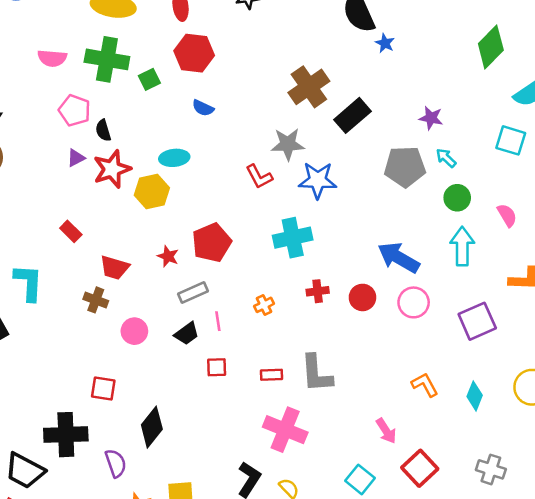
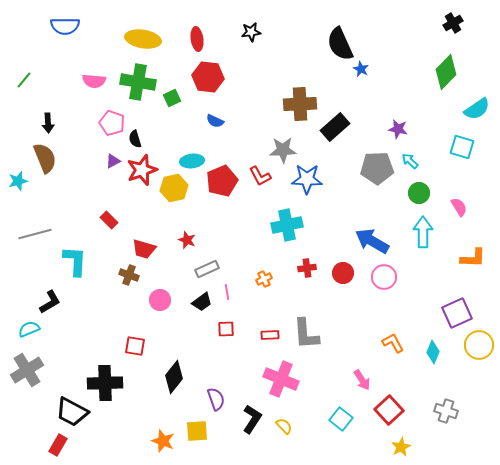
brown cross: (309, 87) -> (300, 104), turned 32
red pentagon: (212, 243) -> (222, 181), moved
purple square: (477, 321) -> (457, 313), moved
purple semicircle: (116, 463) -> (216, 399), moved

